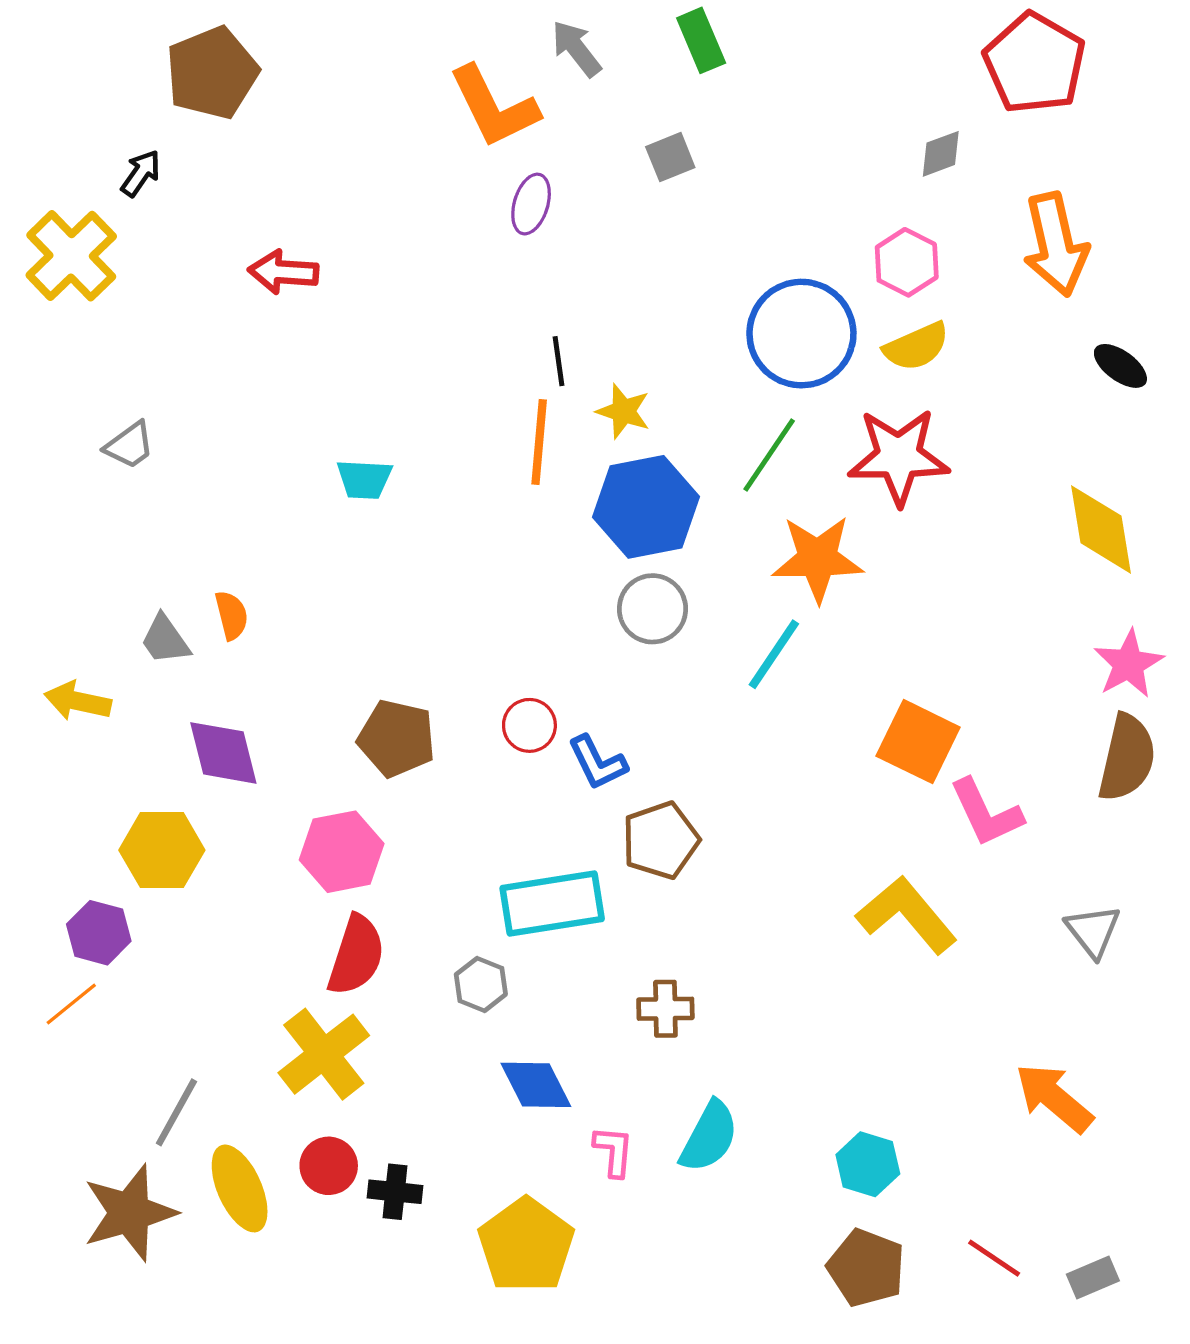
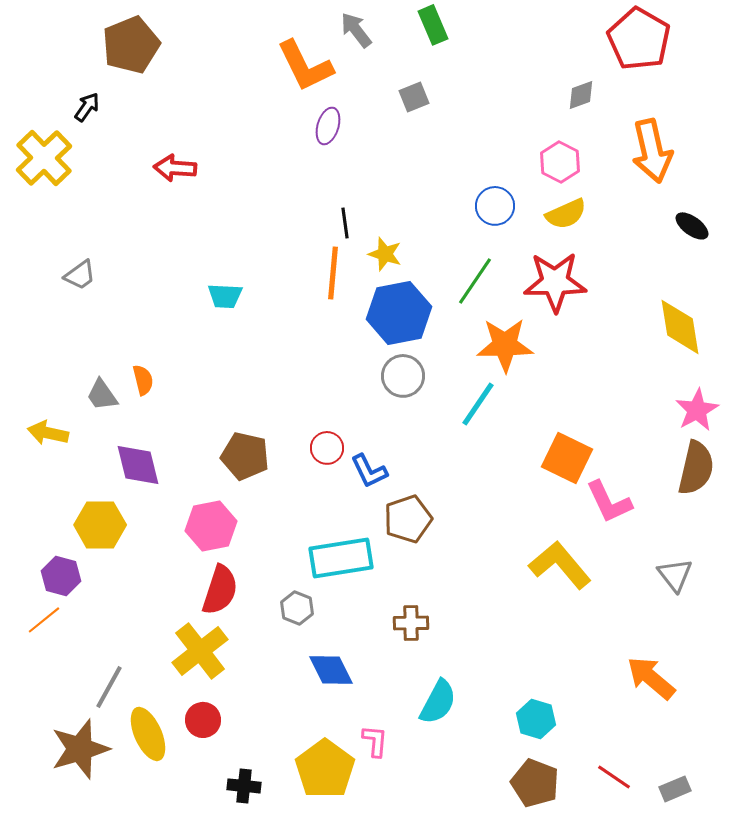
blue circle: (801, 334) -> (495, 206), size x0.6
pink L-shape: (614, 1151) -> (375, 741), moved
black cross: (395, 1192) -> (244, 786), moved

